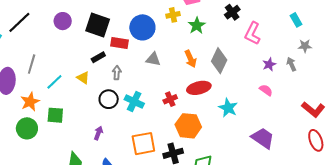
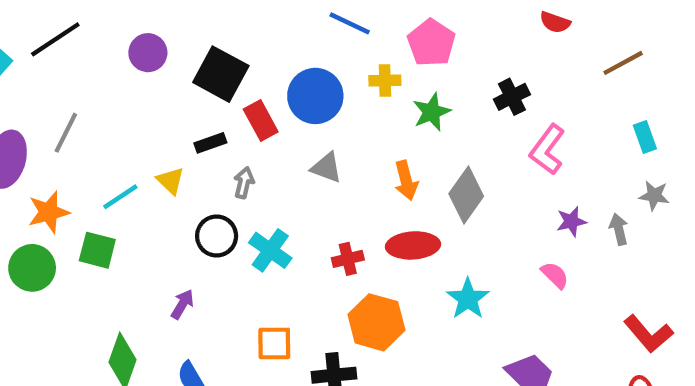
red rectangle: (119, 43) -> (261, 120), turned 42
cyan line: (54, 82) -> (120, 197), moved
orange square: (143, 144) -> (274, 343), size x0.7

